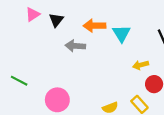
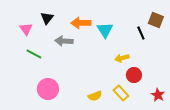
pink triangle: (33, 14) -> (26, 29), moved, turned -32
green line: (19, 81) -> (34, 54), moved

